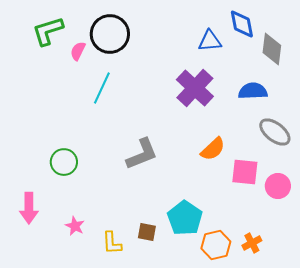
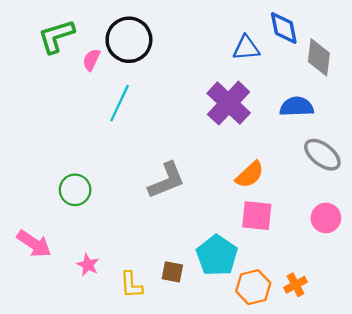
pink square: (245, 172) -> (257, 216), moved
pink arrow: (29, 208) -> (34, 244), turned -56

